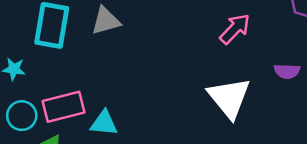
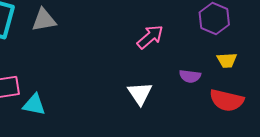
white triangle: (229, 98) -> (140, 93), size x0.7

